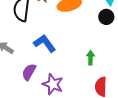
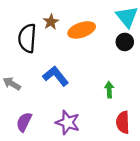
purple semicircle: (29, 72) -> (24, 122), moved

